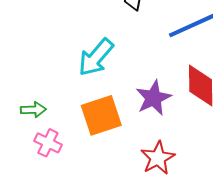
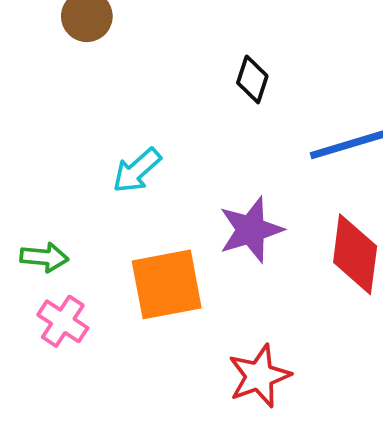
cyan arrow: (96, 57) -> (137, 170), moved, size x0.7
purple star: (153, 98) -> (251, 230), moved

